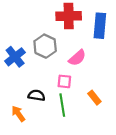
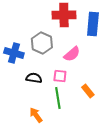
blue cross: (15, 57) -> (14, 53), turned -36
black semicircle: (36, 95) -> (34, 78), moved
orange arrow: (18, 114) -> (36, 115), moved

